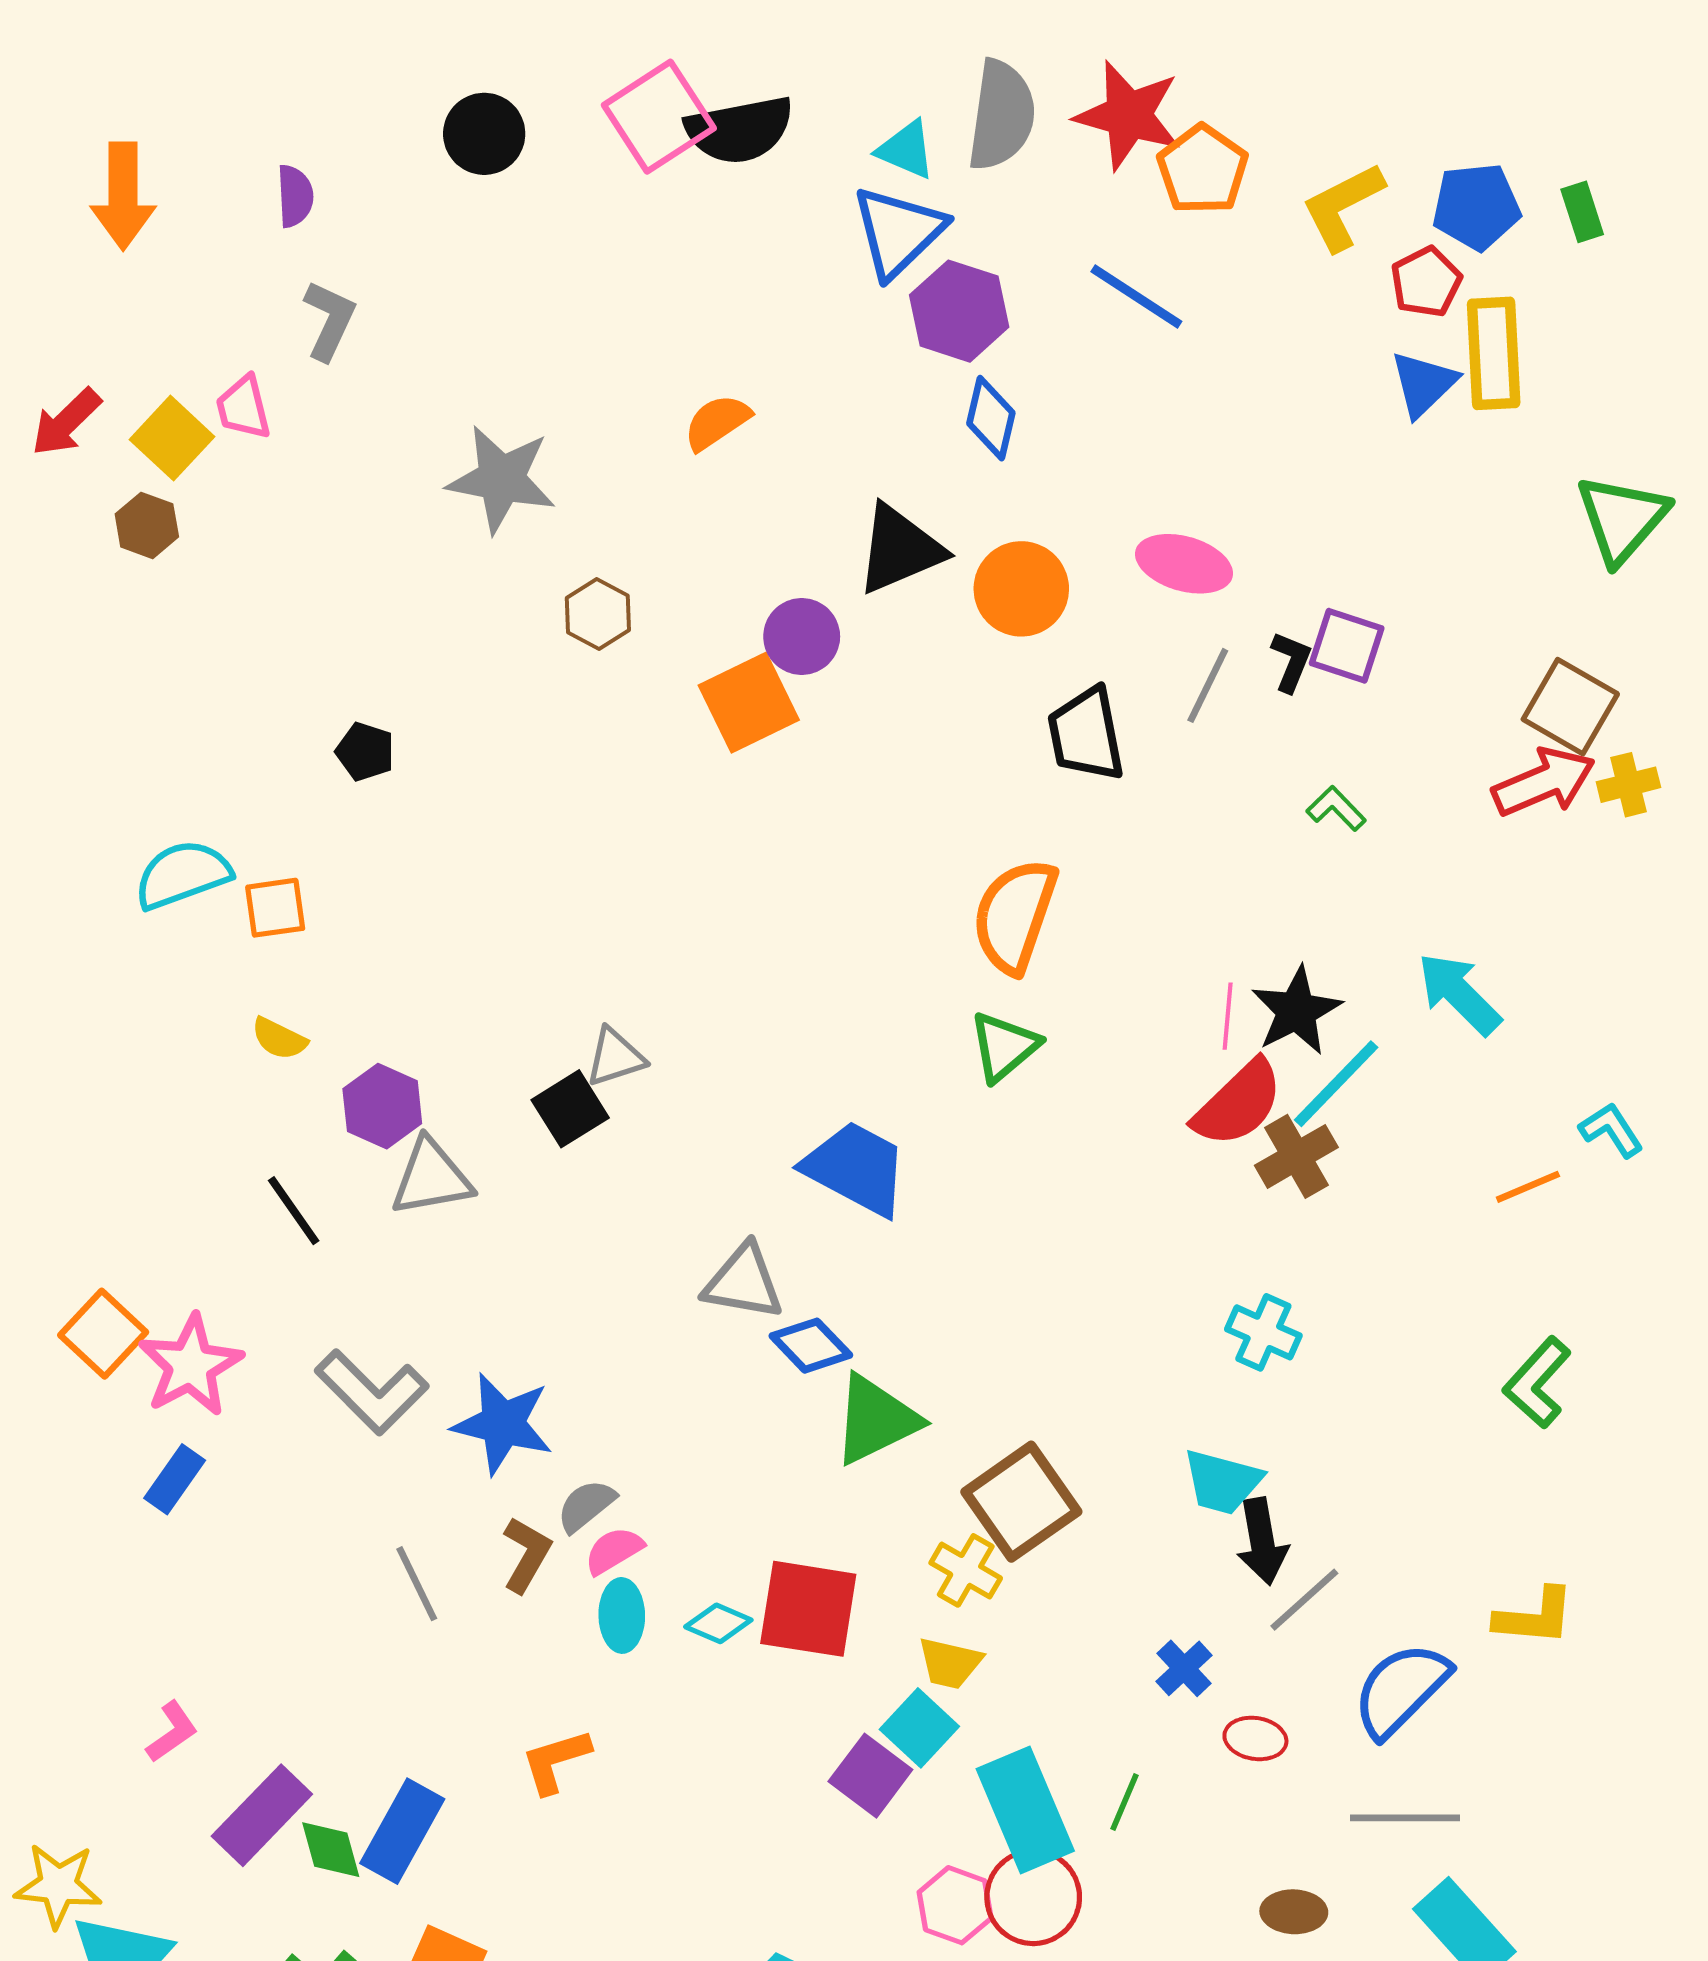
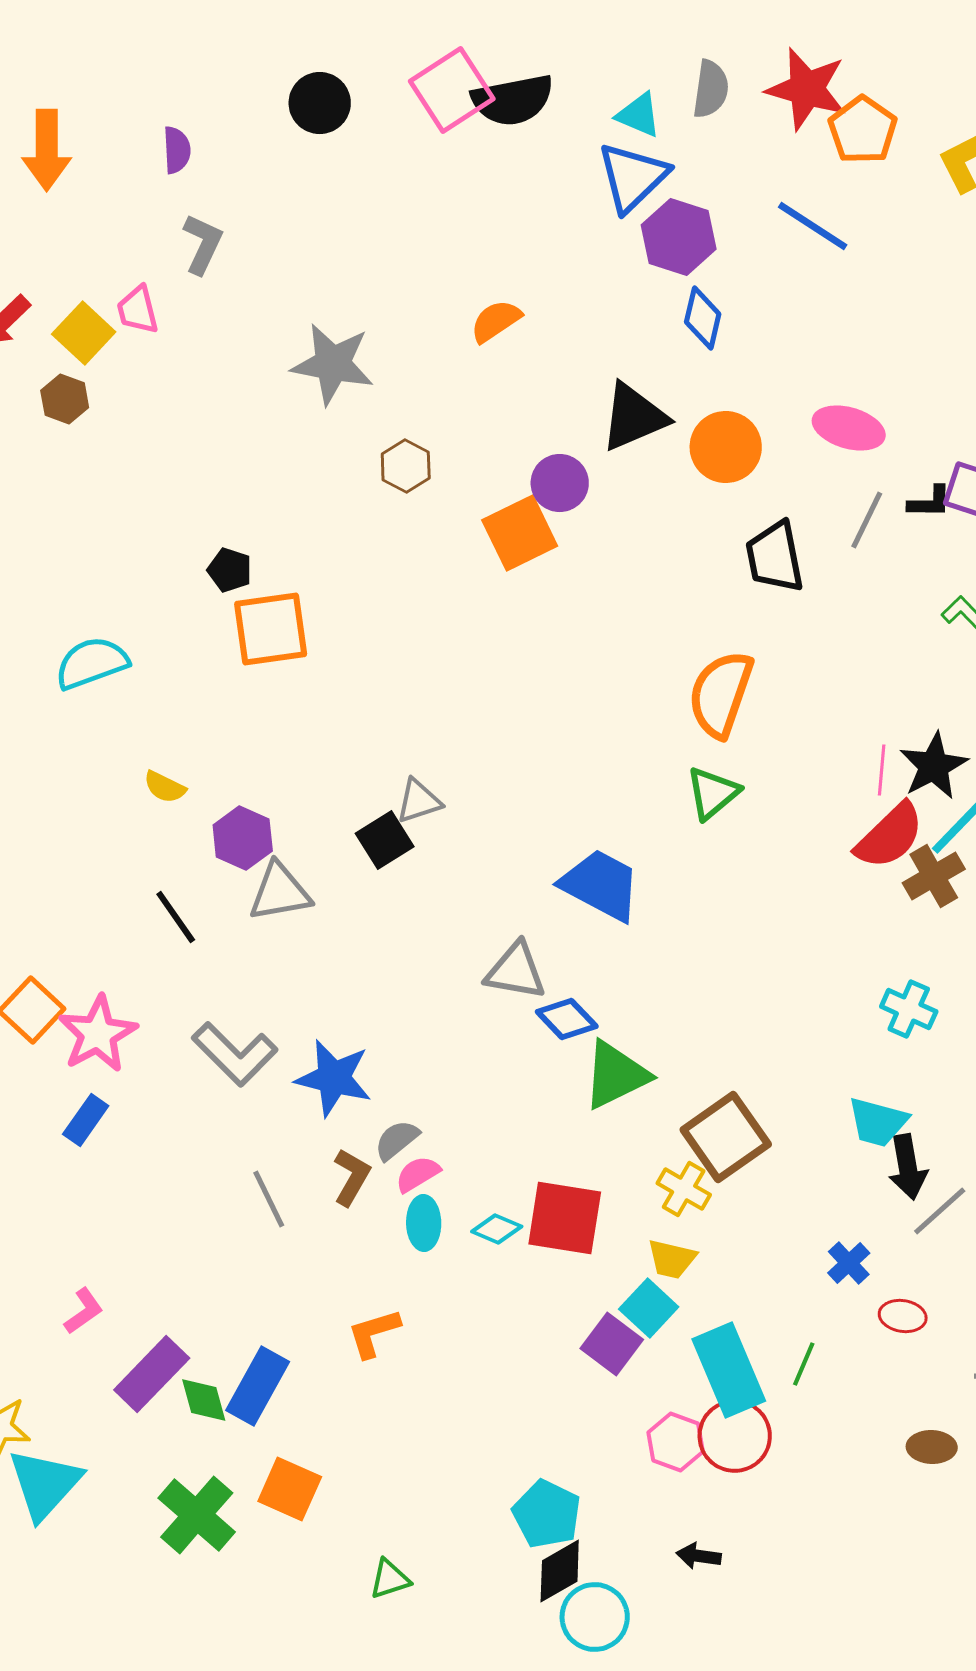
gray semicircle: (1001, 115) -> (711, 89), size x0.7
black L-shape: (1291, 662) -> (930, 502), turned 69
orange square: (275, 908) -> (271, 629), moved, size x1.6

